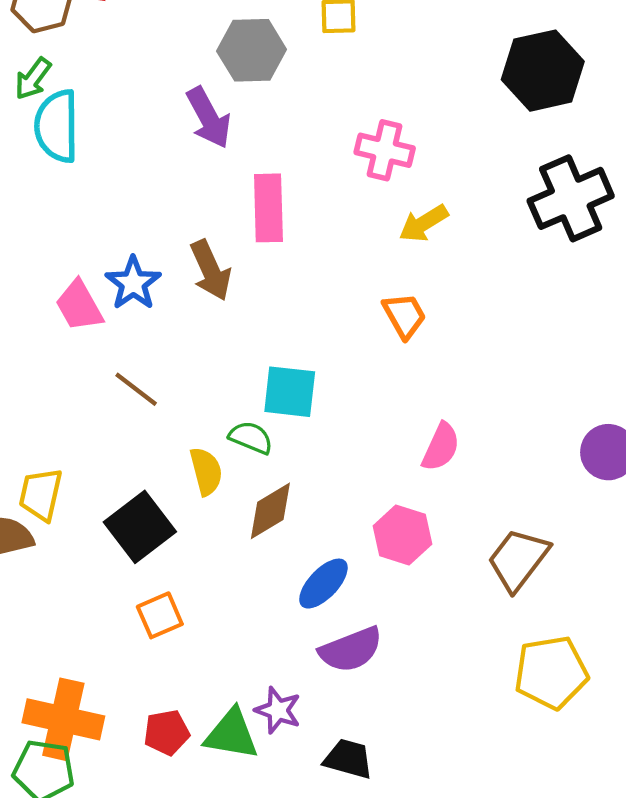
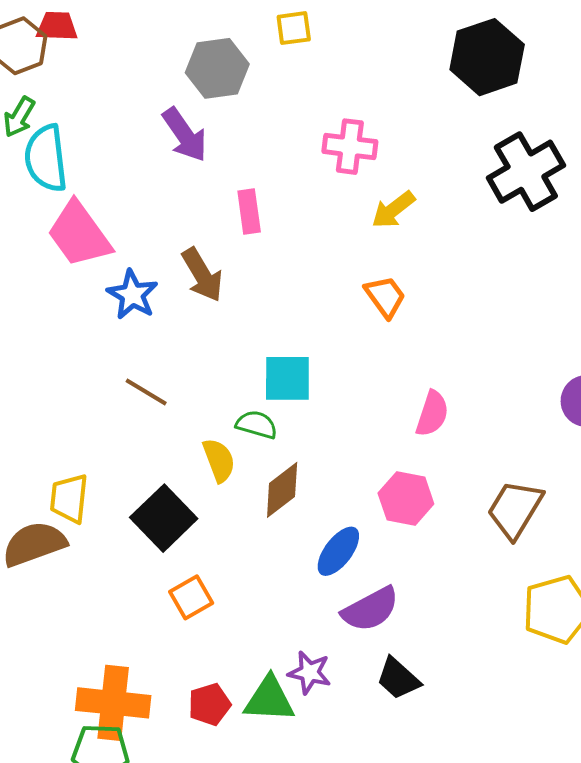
pink rectangle: (268, 208) -> (249, 212), size x0.7
pink trapezoid: (79, 306) -> (79, 234), moved, size x1.4
black trapezoid: (348, 759) -> (398, 678), moved, turned -147

